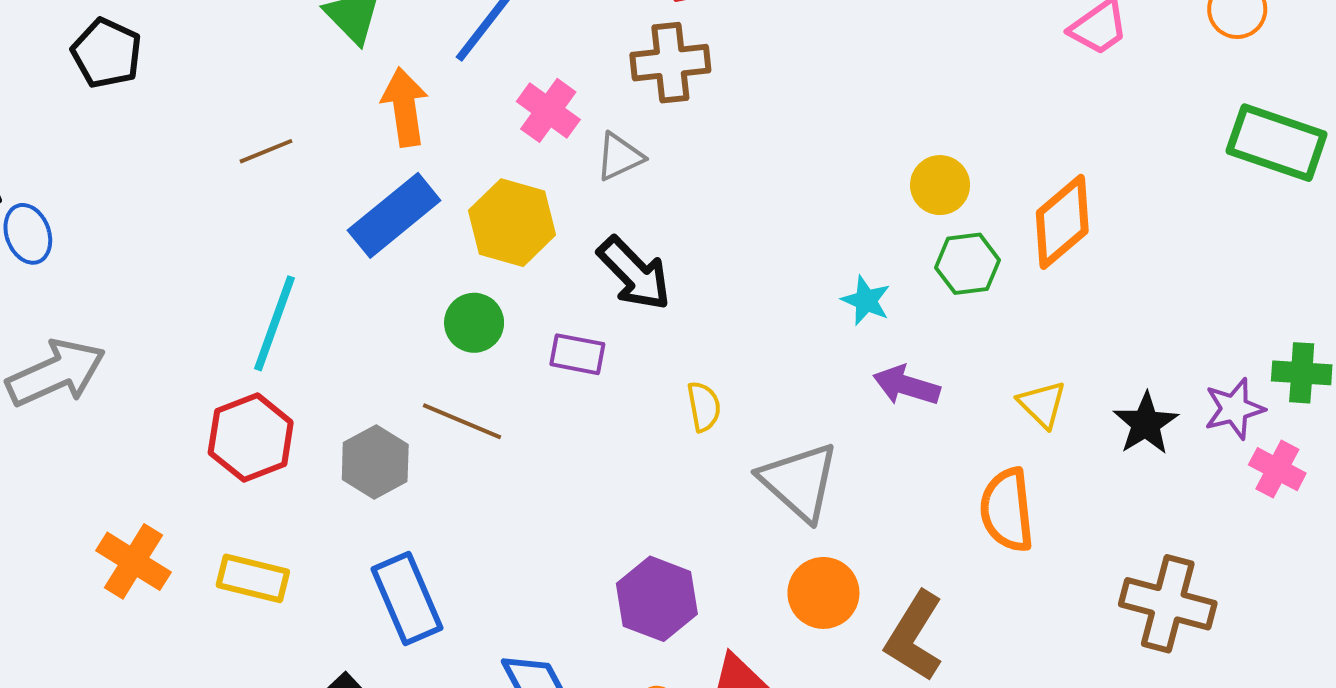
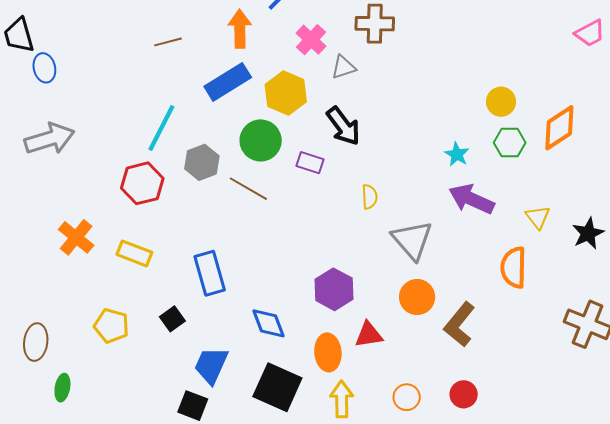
green circle: (474, 323) -> (261, 140), size x1.4
purple arrow: (906, 385) -> (472, 199), size x1.4
gray hexagon: (375, 462) -> (202, 162), moved

